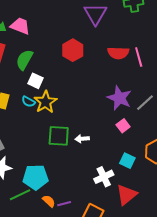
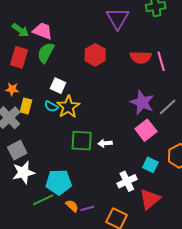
green semicircle: (24, 60) -> (46, 53), moved
pink square: (123, 126) -> (146, 130), size x1.5

